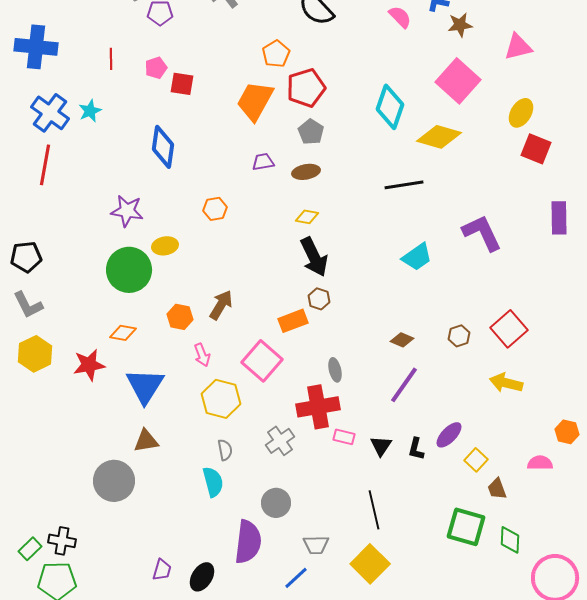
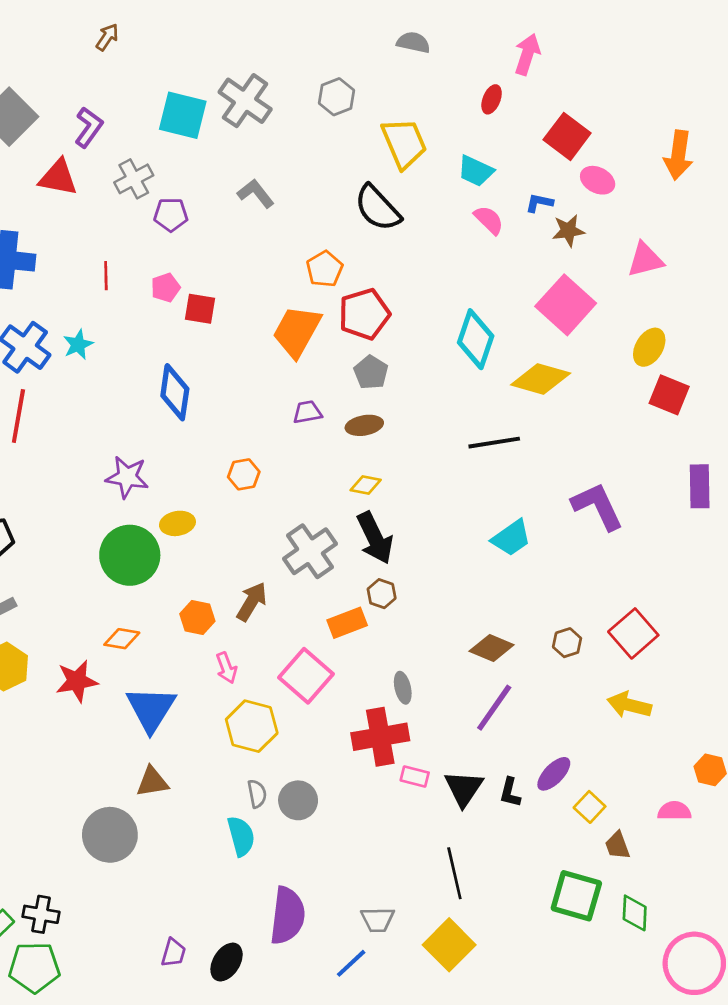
brown diamond: (402, 340) -> (492, 648), size x1.4
gray cross: (280, 441) -> (310, 551), moved, size x1.4
black triangle: (381, 446) -> (464, 788), size x1.4
gray circle: (276, 503) -> (298, 800), moved

